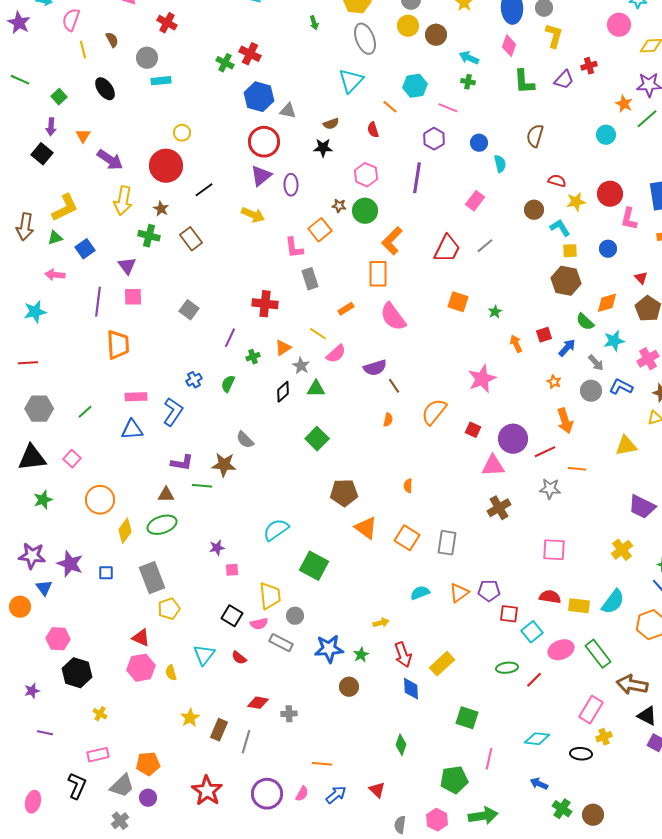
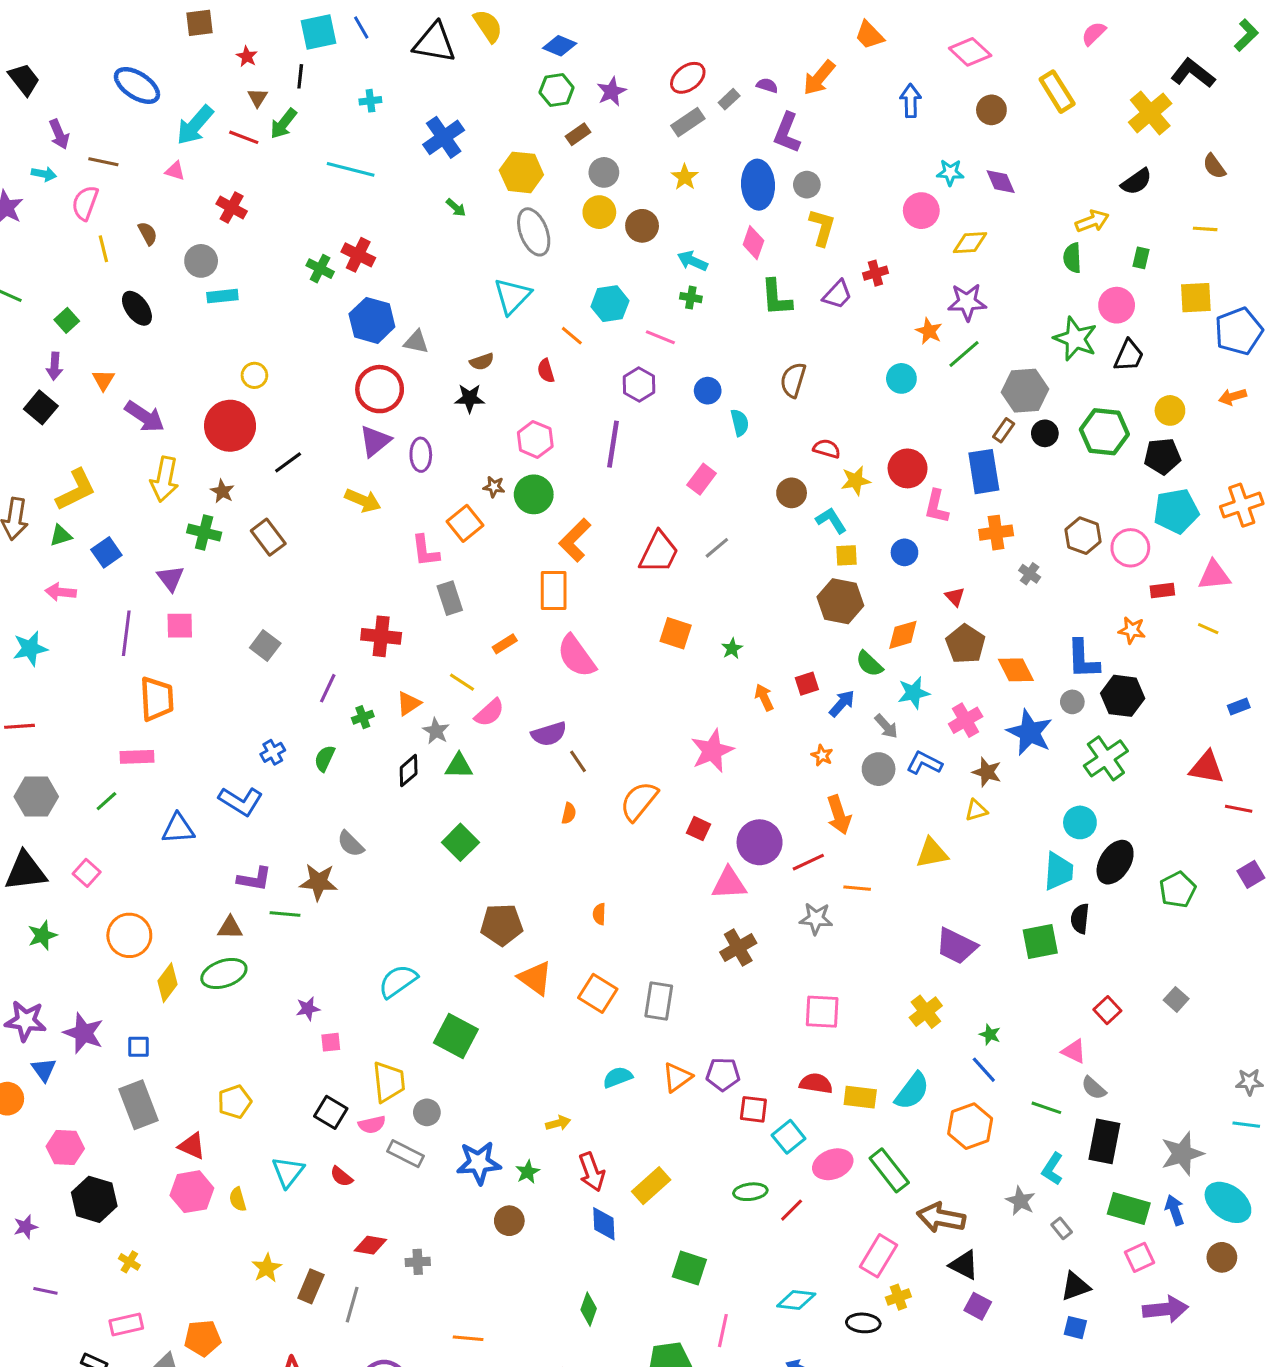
green arrow: (314, 23) -> (456, 208), turned -32
pink rectangle: (136, 397) -> (137, 757), moved
blue L-shape: (173, 412) -> (241, 801), turned 88
gray rectangle: (152, 578) -> (138, 1105), moved

